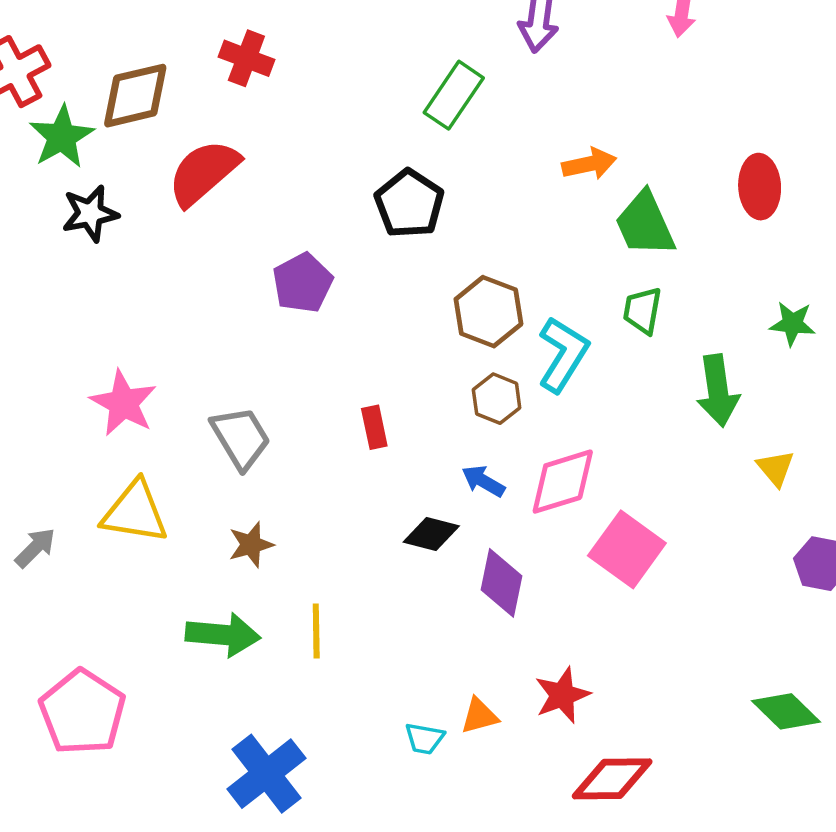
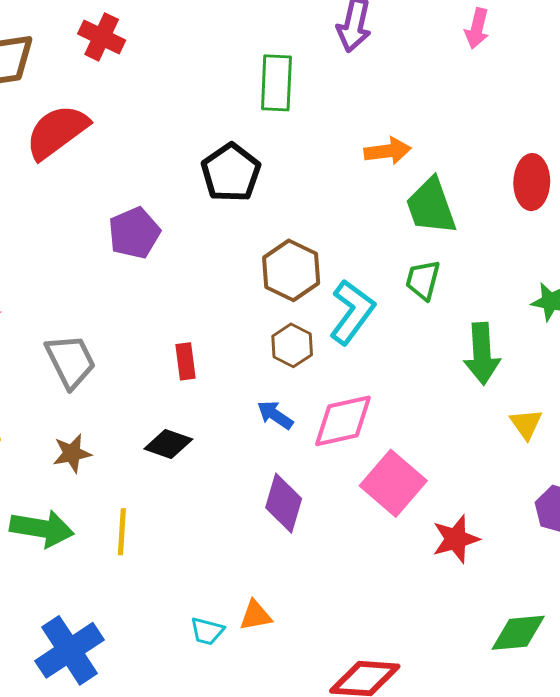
green rectangle: (454, 95) -> (276, 83), turned -36
black diamond: (431, 534) -> (168, 444), moved
red star: (562, 695) -> (456, 539), moved
green diamond: (786, 711) -> (518, 633), turned -54

